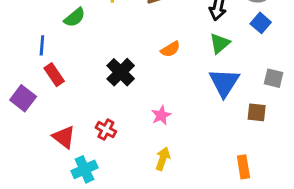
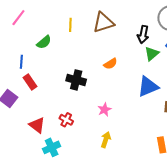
green triangle: (220, 43) -> (152, 54), moved
black cross: (121, 72) -> (76, 80), turned -30
blue triangle: (224, 83) -> (148, 87), turned 35

